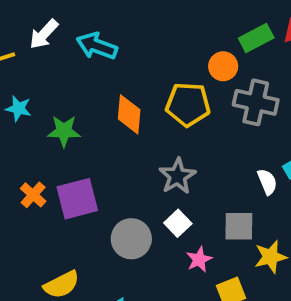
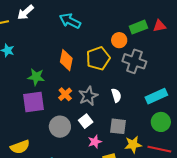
cyan arrow: (97, 46) -> (70, 21), moved
yellow pentagon: (188, 104) -> (98, 58), turned -30
green star: (64, 131) -> (36, 77), moved
white semicircle: (267, 182) -> (116, 95), moved
orange cross: (33, 195) -> (65, 94), moved

